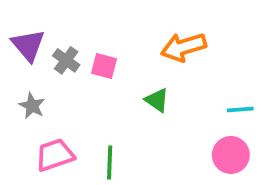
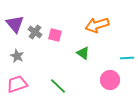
pink trapezoid: (55, 155) -> (17, 84), moved
pink circle: (231, 155) -> (110, 80), moved
green line: (110, 163) -> (58, 86), turned -48

